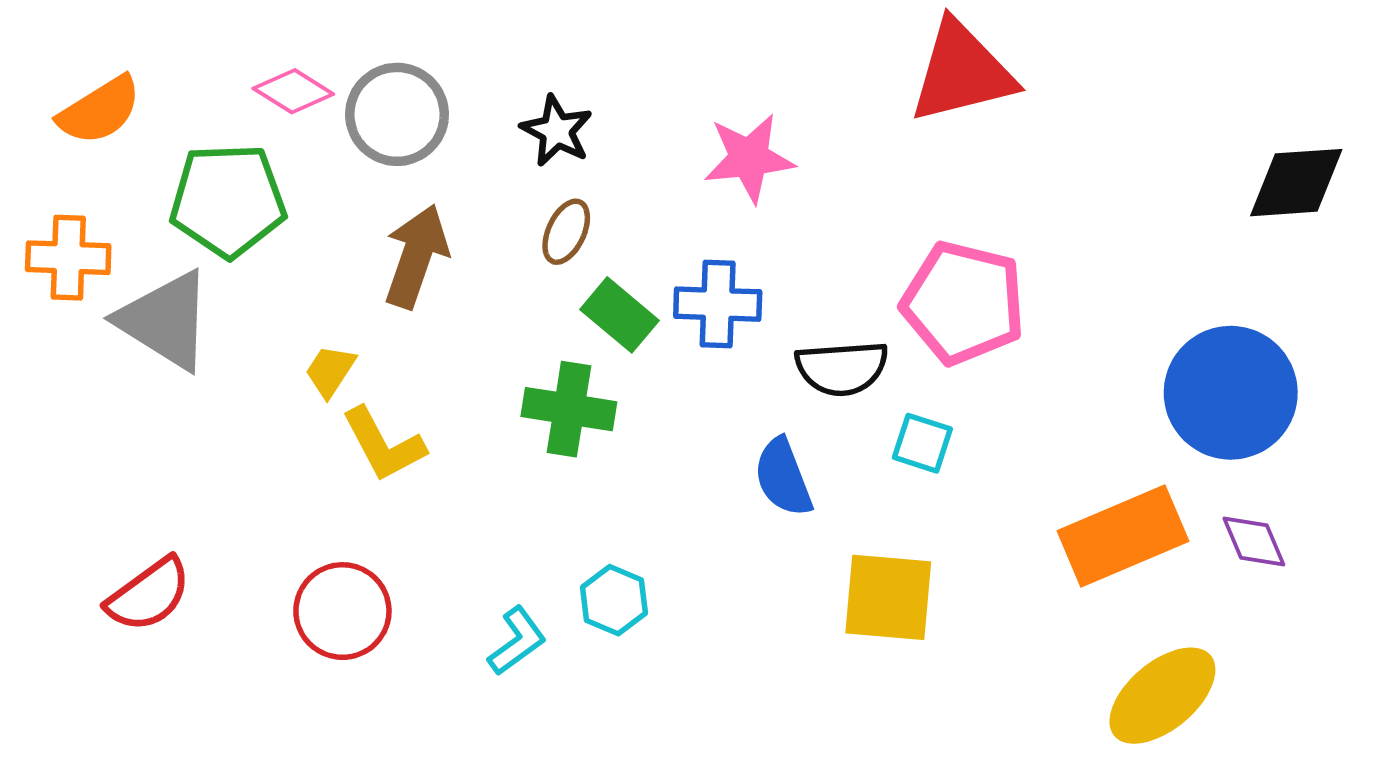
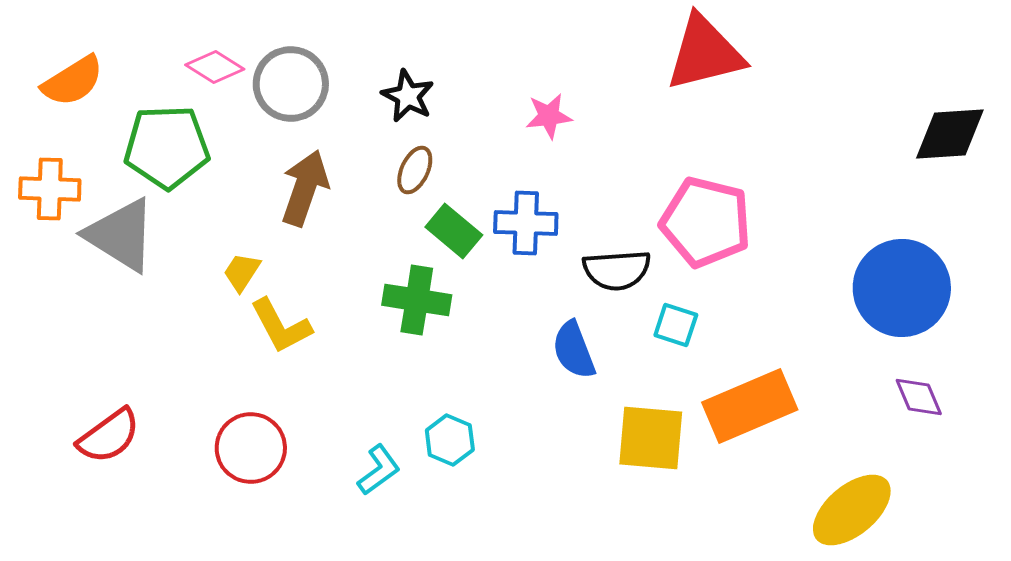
pink star: (749, 158) -> (549, 116), size x0.7
orange rectangle: (1123, 536) -> (750, 406), moved

